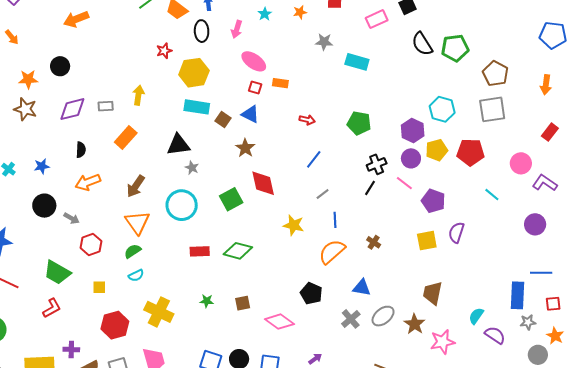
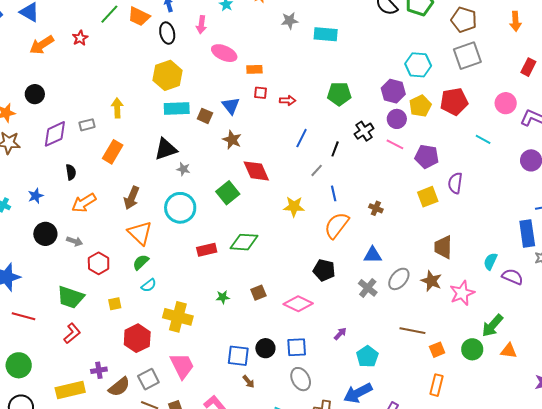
red star: (164, 51) -> (80, 38), moved
red square: (255, 88) -> (260, 93), moved
blue triangle: (250, 114) -> (231, 106), turned 36
black line: (370, 188) -> (335, 149), moved

